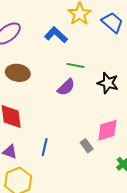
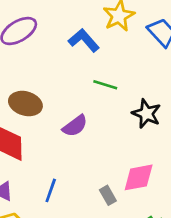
brown ellipse: (18, 73) -> (25, 104), moved
purple semicircle: (66, 87) -> (75, 126), moved

